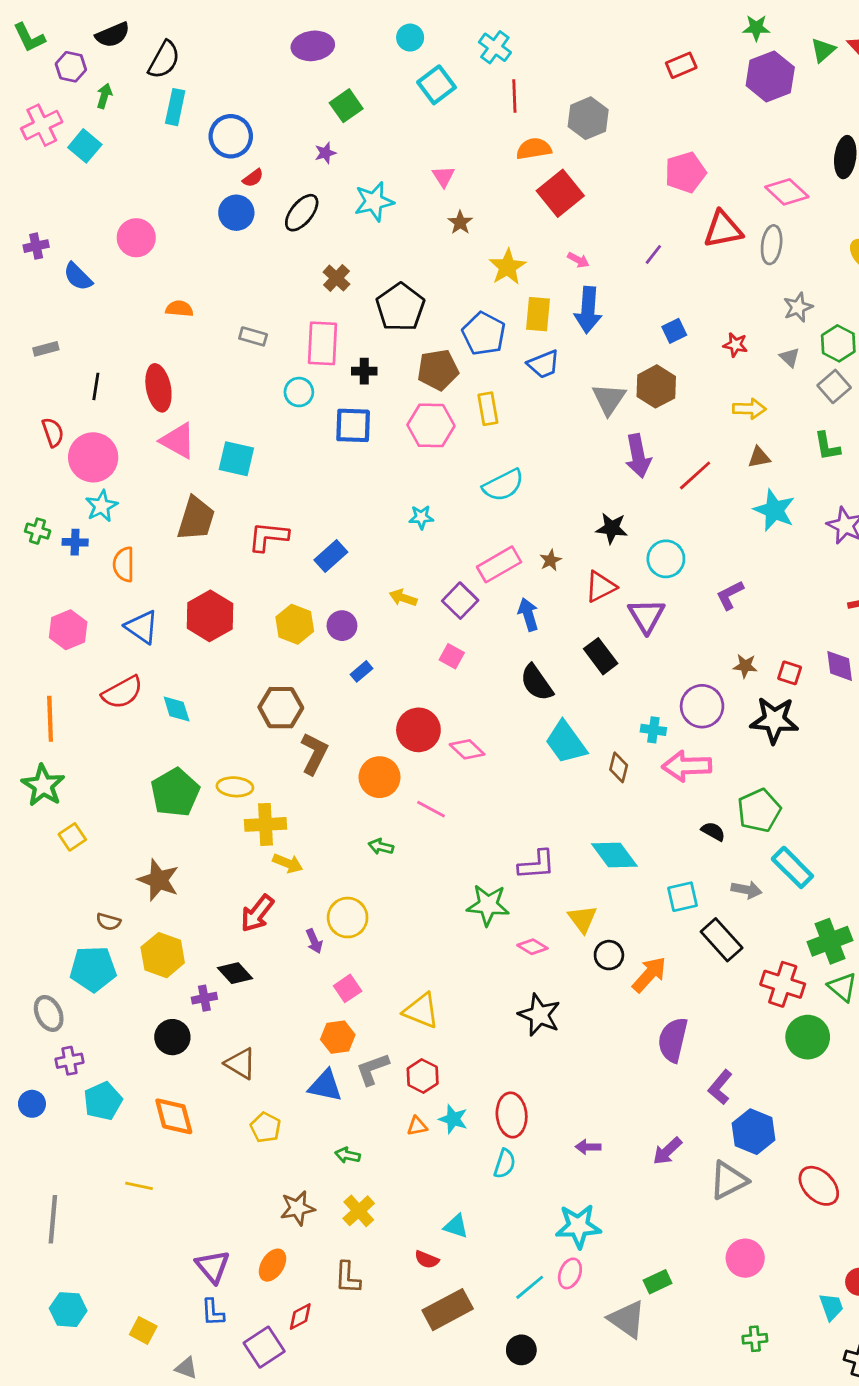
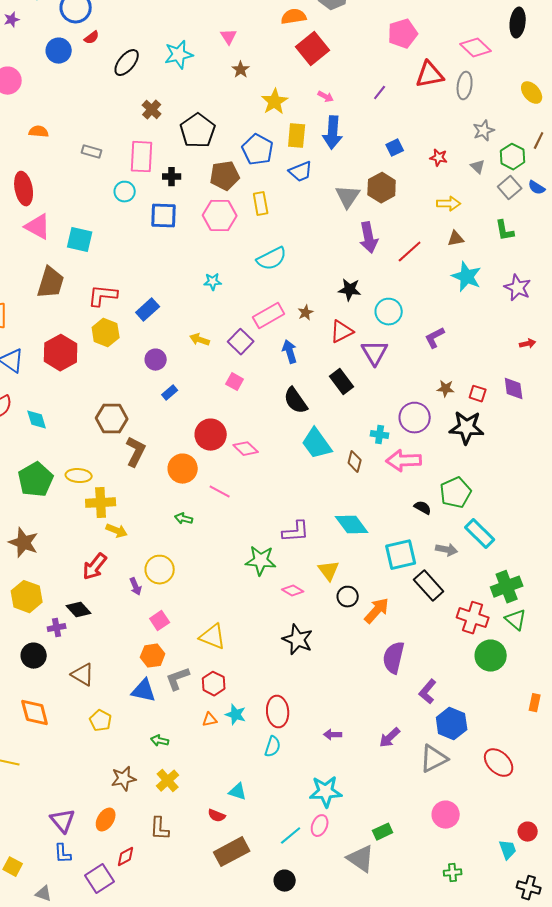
purple star: (325, 153) -> (12, 20), moved
blue circle: (236, 213) -> (59, 51), moved
yellow hexagon: (295, 624) -> (106, 333), moved
cyan square: (683, 897) -> (401, 555), size x1.4

